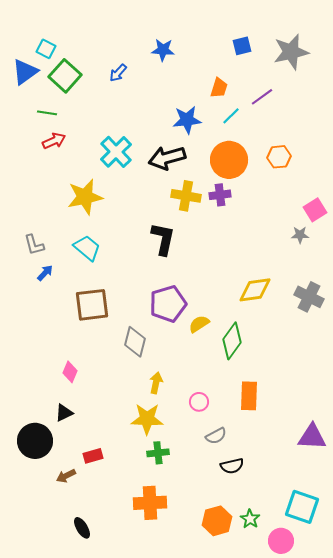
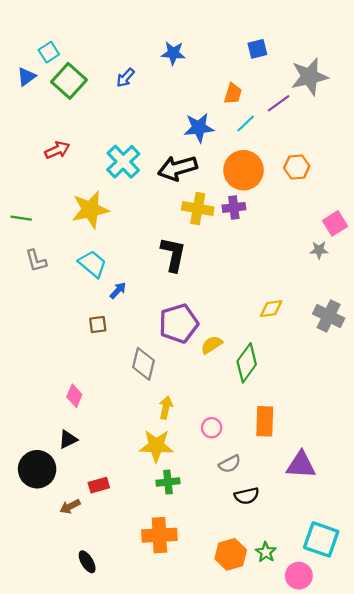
cyan square: (46, 49) -> (49, 52), turned 30
gray star: (291, 52) -> (309, 77), moved
blue triangle: (25, 72) -> (26, 77), size x0.7
green line: (47, 113) -> (21, 218), moved
blue arrow: (45, 273) -> (118, 290), moved
yellow diamond: (255, 290) -> (271, 309), size x0.7
brown square: (92, 305) -> (98, 325), size x0.5
purple triangle: (312, 437) -> (301, 465), moved

